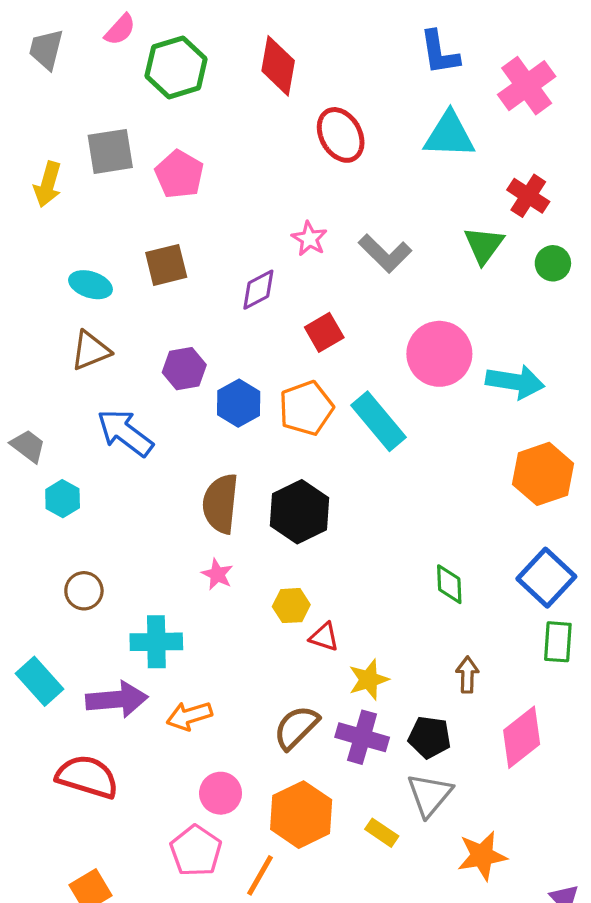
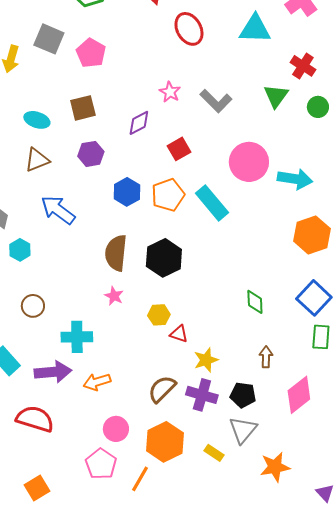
gray square: (110, 151) -> (49, 39), turned 32
purple hexagon: (184, 369) -> (91, 154), moved

